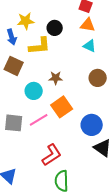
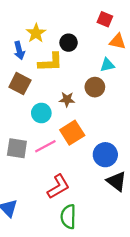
yellow star: (26, 21) -> (36, 33), turned -30
orange triangle: (88, 25) -> (117, 42), moved
cyan triangle: (90, 46) -> (107, 65), turned -40
brown circle: (98, 78) -> (95, 87), moved

